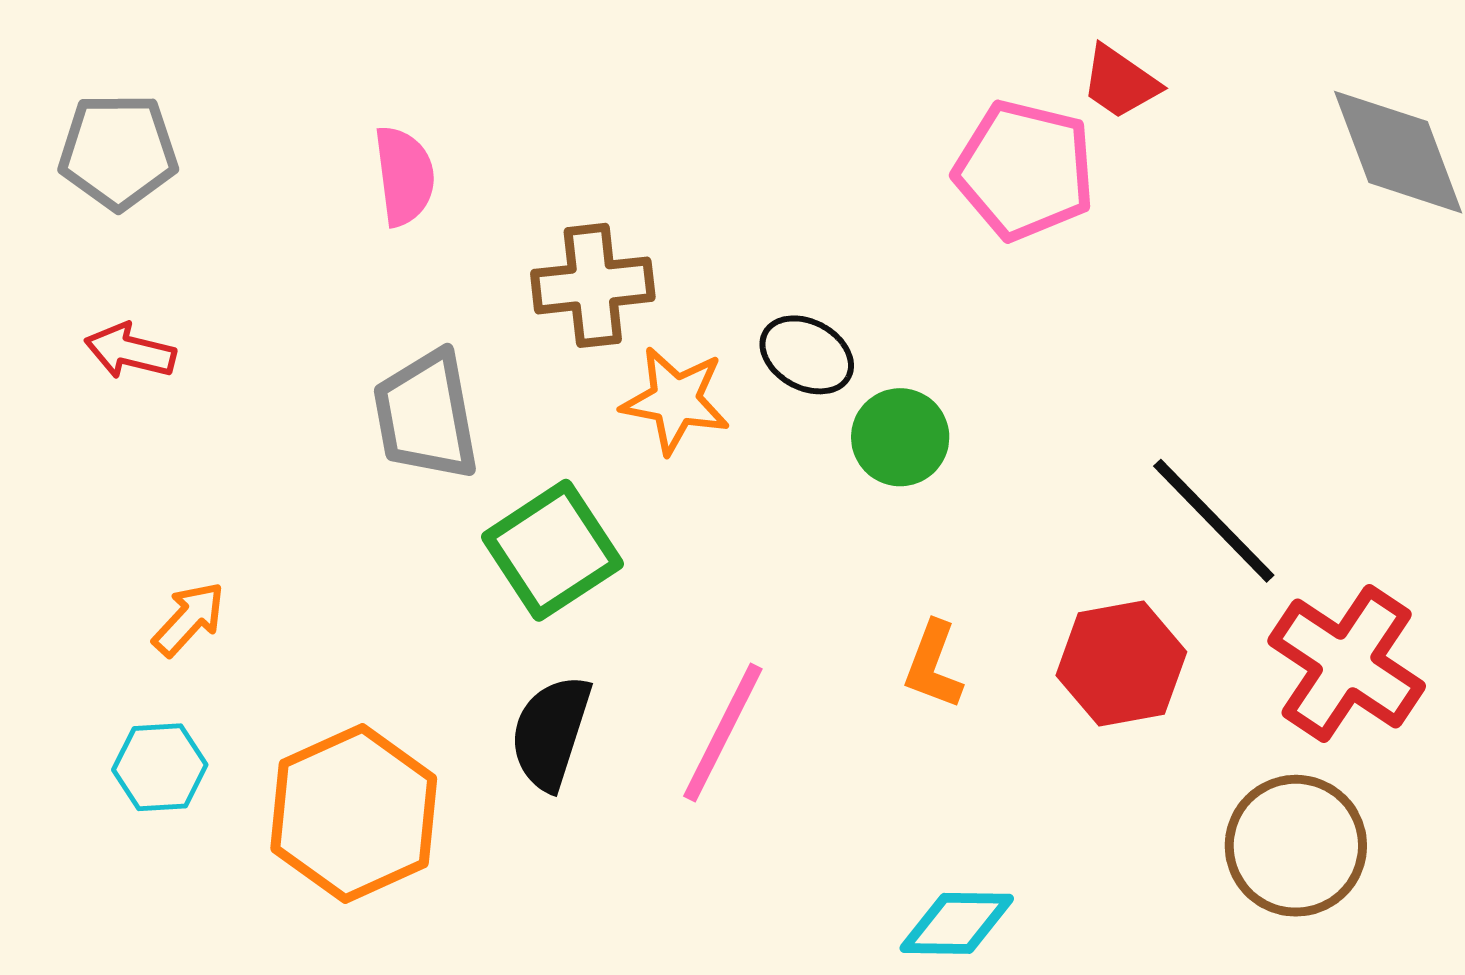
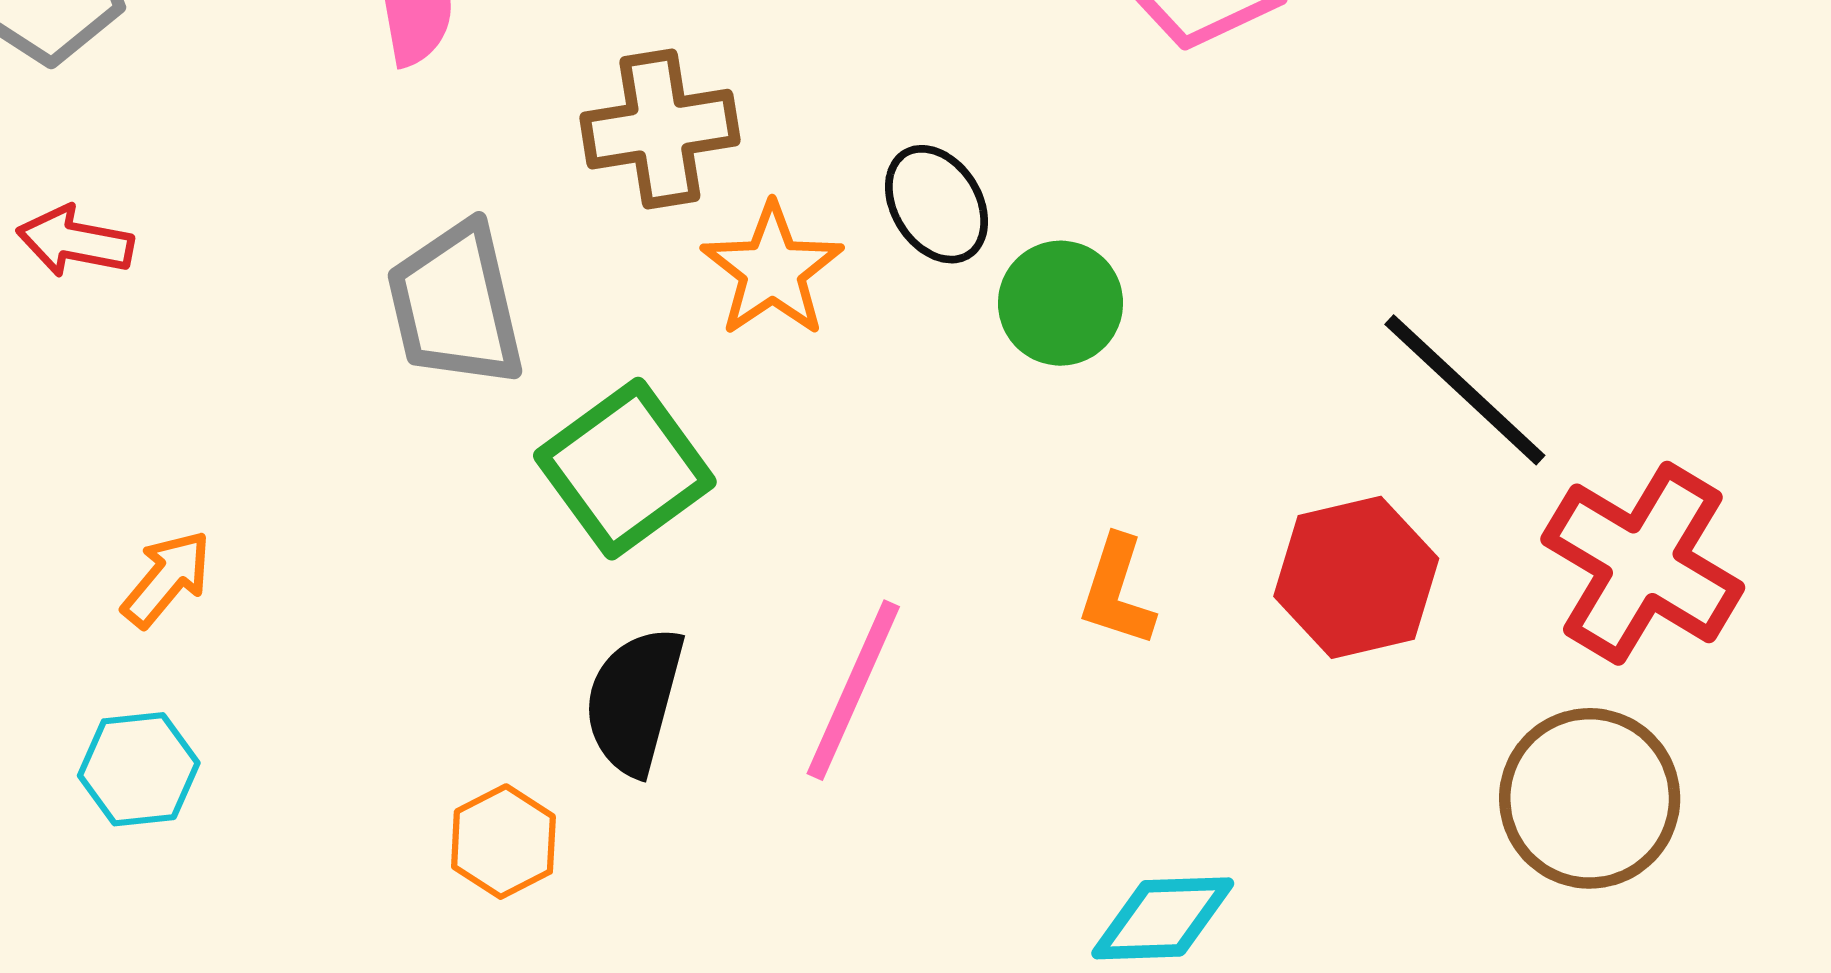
black ellipse: (807, 355) -> (937, 204), turned 32
orange star: (675, 400) -> (772, 270), turned 30
orange hexagon: (354, 813) -> (503, 842), moved, size x0.5

